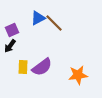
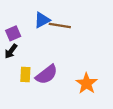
brown line: (54, 23) -> (60, 26), turned -36
orange star: (78, 75) -> (87, 83), turned -30

